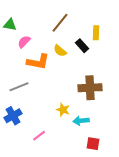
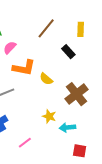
yellow rectangle: (96, 33) -> (81, 29), moved
yellow semicircle: (60, 51) -> (46, 79), moved
brown cross: (90, 88) -> (77, 94), turned -35

